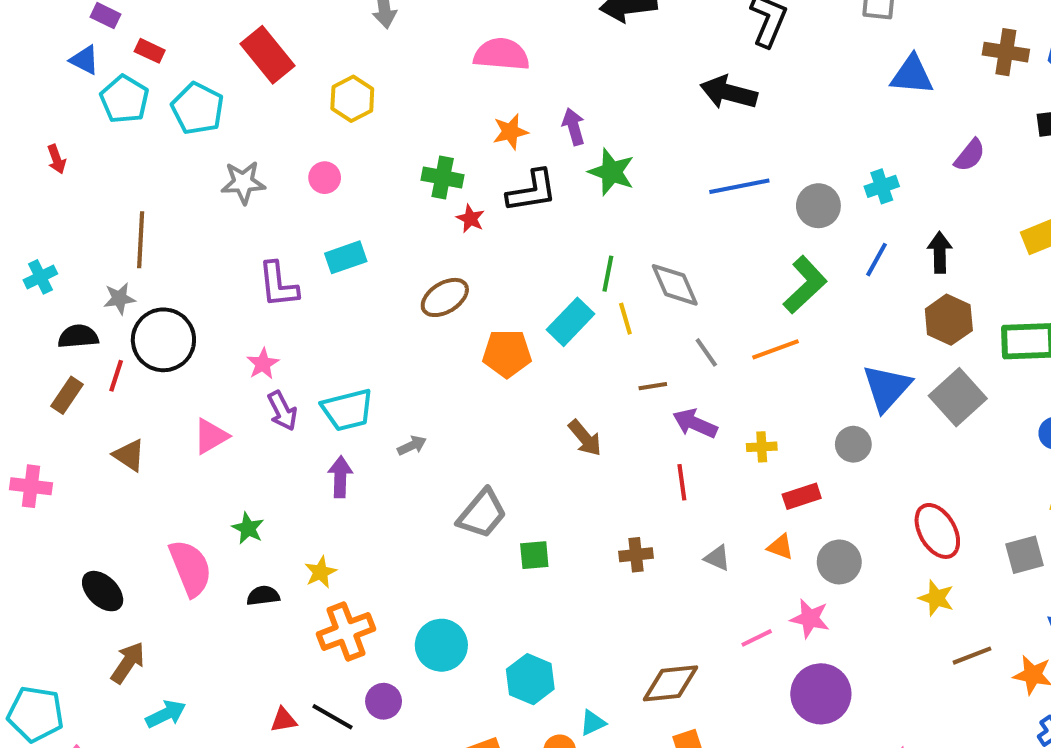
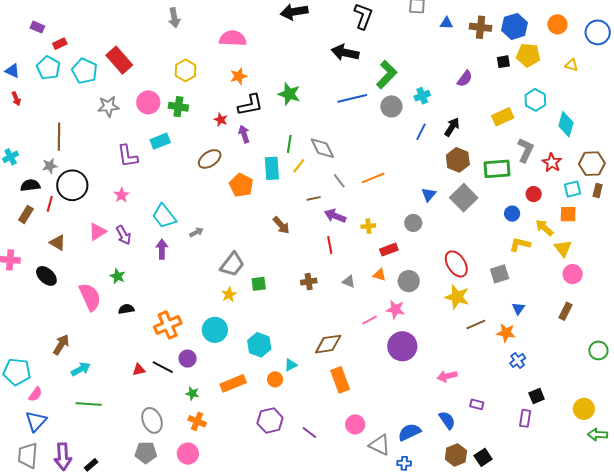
red rectangle: (150, 51) -> (60, 44), turned -48
red rectangle: (268, 55) -> (119, 60), moved
blue triangle: (84, 60) -> (12, 71), moved
blue triangle: (912, 75) -> (446, 23), moved, size x0.6
yellow hexagon: (352, 99) -> (185, 70), moved
purple arrow: (574, 127) -> (244, 134), moved
green cross: (443, 177) -> (178, 107), moved
pink circle: (325, 178) -> (148, 102), size x1.5
black arrow: (940, 252) -> (452, 127), turned 36
green L-shape: (805, 285) -> (387, 75), moved
yellow line: (625, 319) -> (299, 166), turned 56
cyan rectangle: (570, 322) -> (272, 168), turned -45
orange pentagon: (507, 353) -> (241, 185), turned 30
blue triangle: (887, 388) -> (429, 195), size x0.6
cyan trapezoid: (347, 410) -> (164, 216), turned 68
purple arrow: (282, 411) -> (123, 235), moved
yellow star: (320, 572) -> (229, 294), moved
black ellipse: (103, 591) -> (46, 276), moved
yellow star: (936, 598) -> (457, 297), size x1.4

